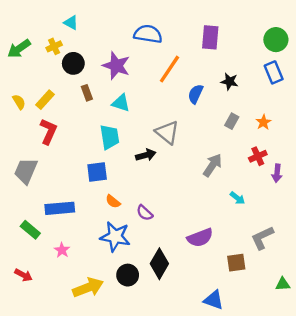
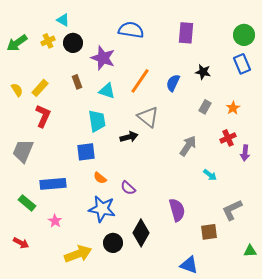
black circle: (73, 63) -> (73, 43), moved
orange line: (170, 69) -> (140, 81), moved
purple semicircle: (200, 238) -> (177, 210), turned -85

